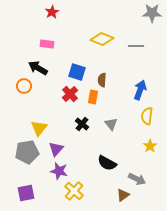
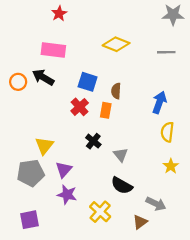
pink rectangle: (47, 44) -> (53, 50), size x1.5
gray line: (136, 46) -> (166, 52), moved
orange circle: (24, 86) -> (18, 82), moved
gray triangle: (111, 124) -> (121, 155), moved
yellow cross: (74, 191) -> (100, 212), moved

